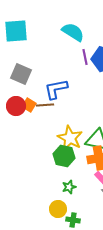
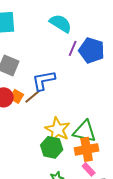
purple line: (85, 57) -> (73, 48), turned 35
brown line: (45, 105) -> (33, 96), turned -36

